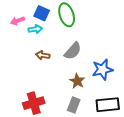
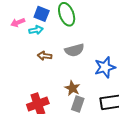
gray semicircle: (73, 51) -> (74, 50), turned 36
brown star: (77, 81) -> (72, 88), moved

